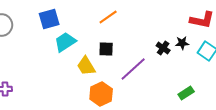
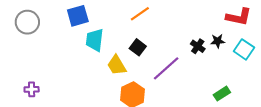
cyan trapezoid: (65, 42) -> (95, 40), turned -50
black square: (106, 49) -> (138, 47), turned 35

